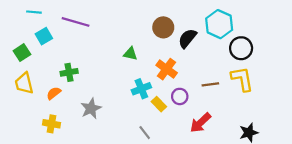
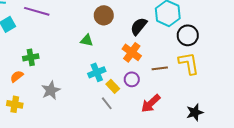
brown circle: (163, 27) -> (104, 15), moved
orange cross: (167, 69) -> (132, 52), moved
gray line: (145, 133) -> (107, 103), moved

